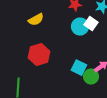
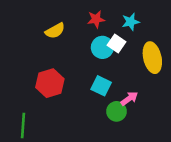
yellow semicircle: (36, 20) -> (55, 31), moved
cyan square: (79, 68) -> (101, 86), moved

